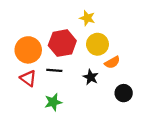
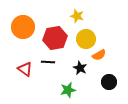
orange circle: (28, 50) -> (23, 27), moved
green star: (53, 102) -> (68, 90), moved

